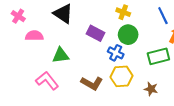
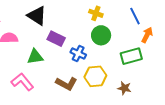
purple rectangle: (95, 33) -> (56, 39), moved
blue cross: (116, 53) -> (78, 53), moved

